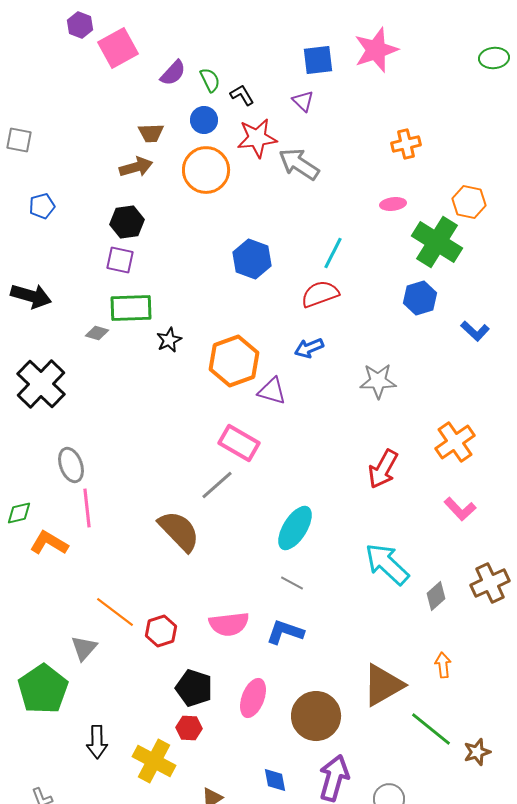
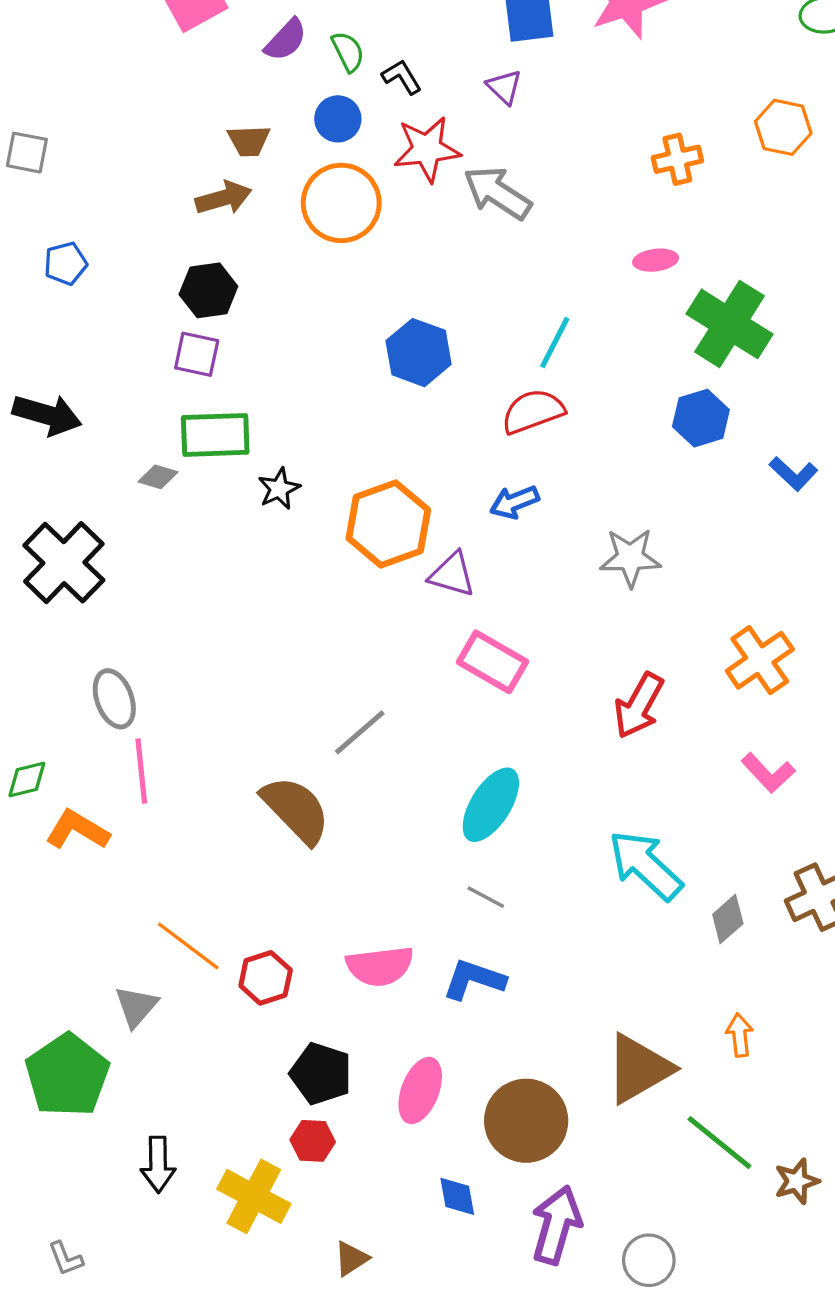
orange hexagon: (469, 202) -> (783, 127), moved
pink rectangle: (239, 443) -> (493, 662), moved
blue diamond: (275, 780) -> (457, 1196), moved

